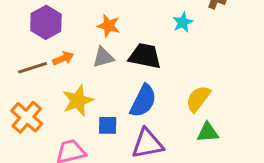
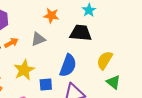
orange star: (109, 26) -> (51, 16), moved
black trapezoid: (145, 56) -> (81, 33), moved
green triangle: (208, 132) -> (113, 82), turned 49

